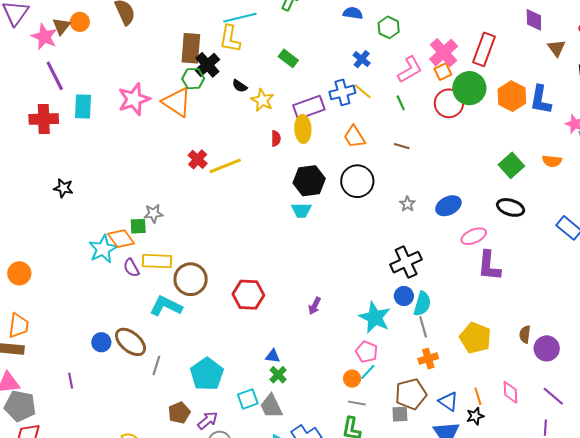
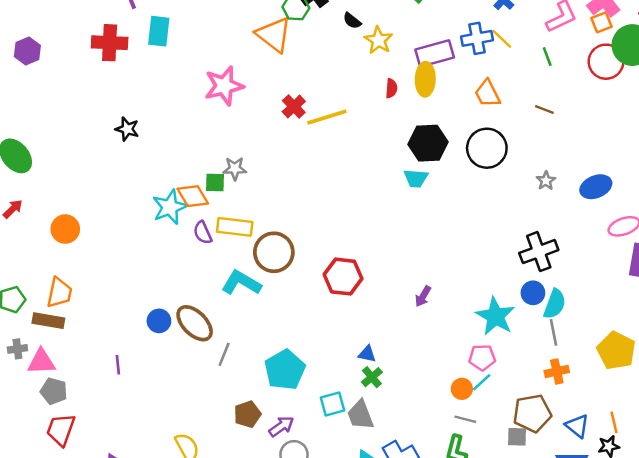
pink star: (134, 99) -> (224, 86), moved
pink pentagon: (367, 352) -> (482, 357), turned -30
gray pentagon: (20, 406) -> (54, 391), size x0.7

